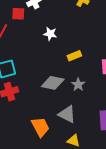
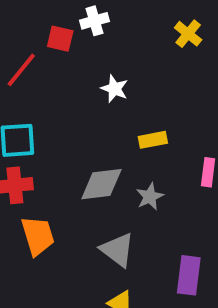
gray diamond: (53, 83) -> (101, 184), turned -30
orange trapezoid: (40, 127) -> (38, 236), moved

